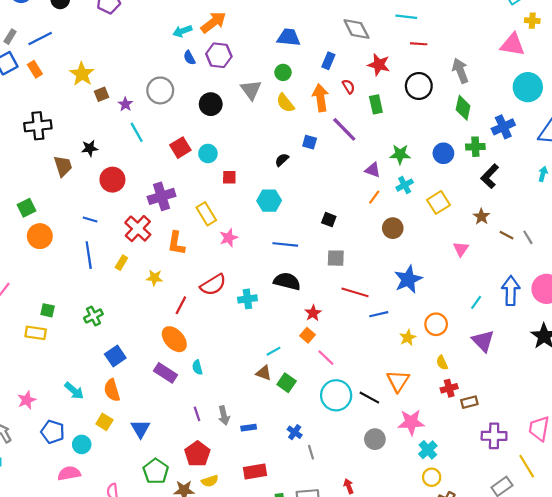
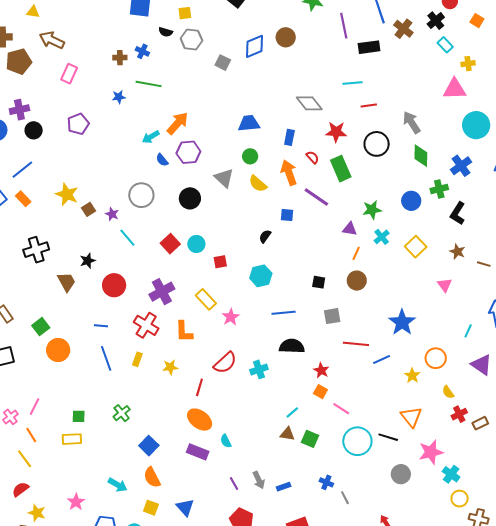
green rectangle: (376, 104) -> (341, 169), size x1.4
brown circle: (393, 228) -> (357, 281), moved

